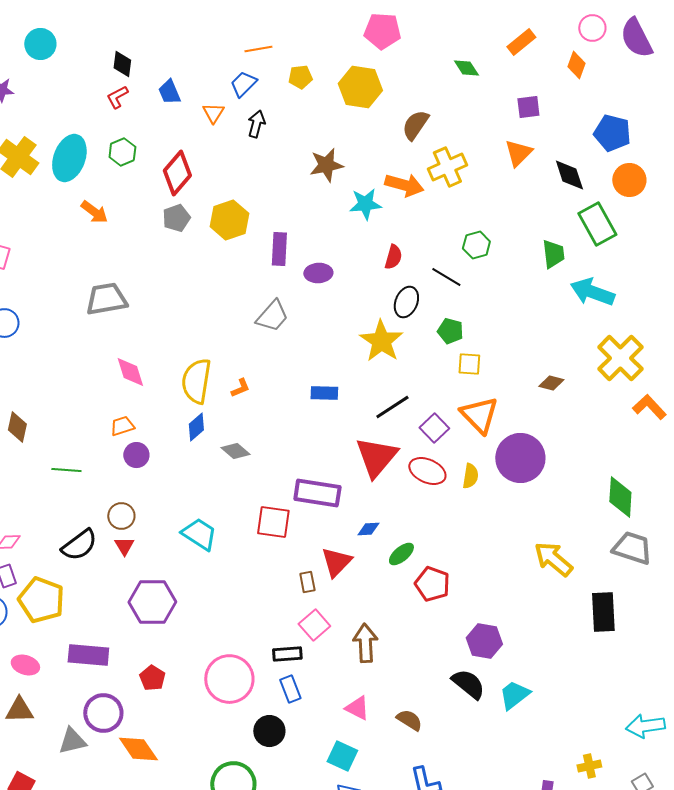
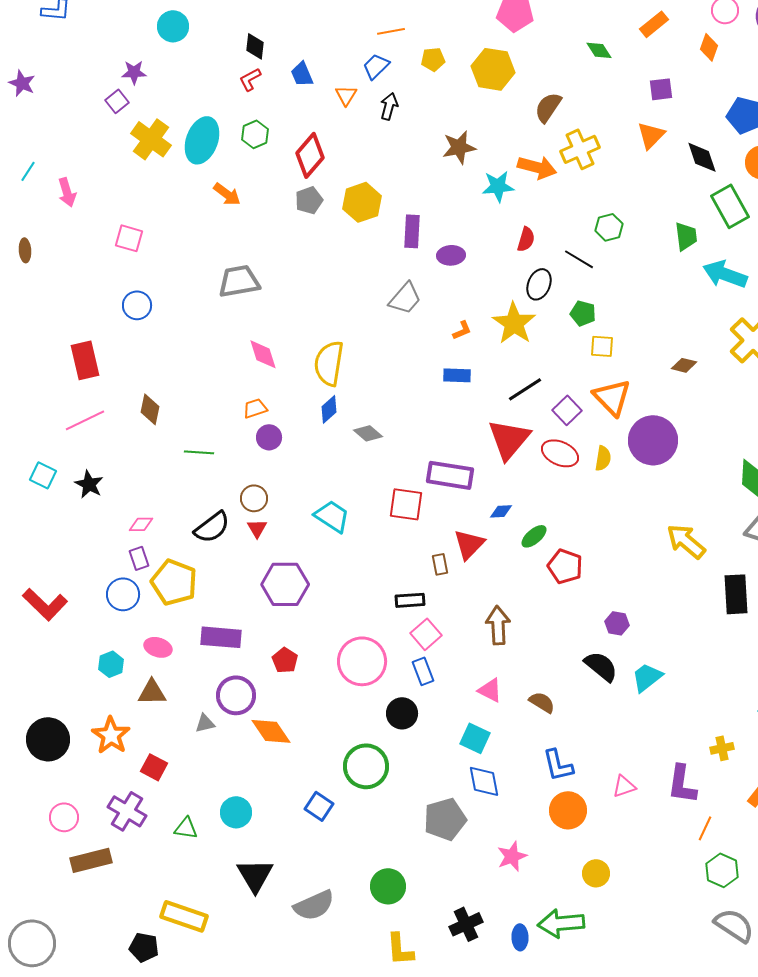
orange L-shape: (240, 388) -> (462, 330), moved
pink square: (314, 625) -> (426, 634), moved
purple hexagon: (484, 641) -> (617, 623), size x0.7
black rectangle: (287, 654) -> (410, 600), moved
gray triangle: (72, 741) -> (205, 723), size x0.7

